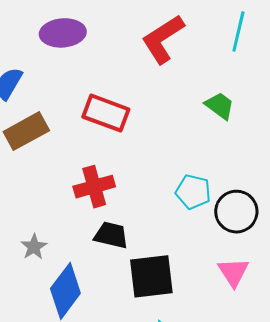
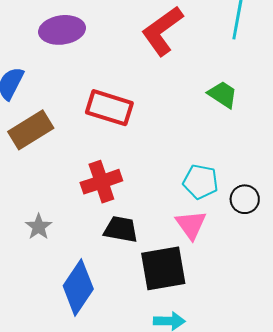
black circle: (236, 212) -> (245, 199), size x0.7
gray star: (34, 247) -> (39, 227), moved
pink triangle: (233, 272) -> (191, 225), moved

